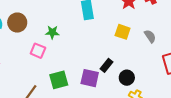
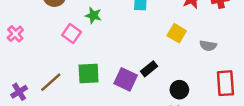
gray semicircle: (150, 36) -> (208, 46), turned 120
black circle: (127, 78) -> (179, 90), moved

